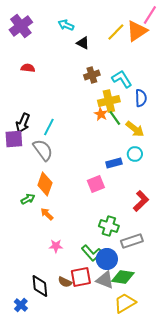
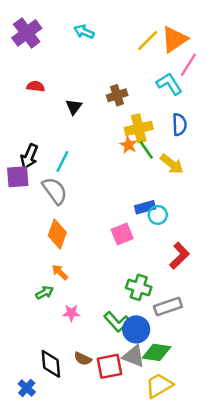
pink line: (150, 15) -> (188, 65), moved
black triangle: (83, 43) -> (74, 107), moved, turned 40
cyan L-shape: (122, 79) -> (169, 84), moved
cyan circle: (135, 154) -> (158, 215), moved
green arrow: (28, 199) -> (45, 293), moved
red square: (81, 277) -> (109, 366), moved

